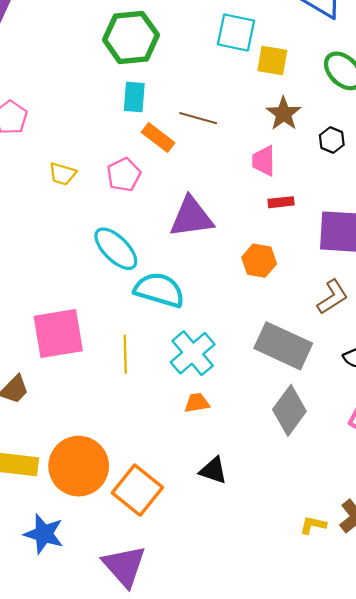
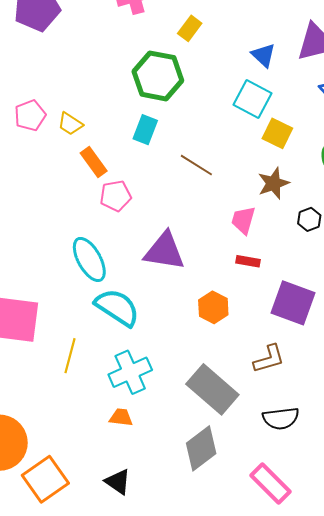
orange rectangle: (158, 137) -> (94, 162), moved
yellow trapezoid: (63, 174) -> (70, 124), moved

